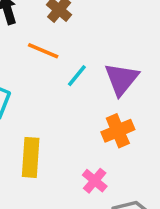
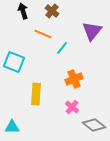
purple triangle: (121, 79) -> (92, 31), moved
orange cross: (118, 131) -> (74, 79), moved

